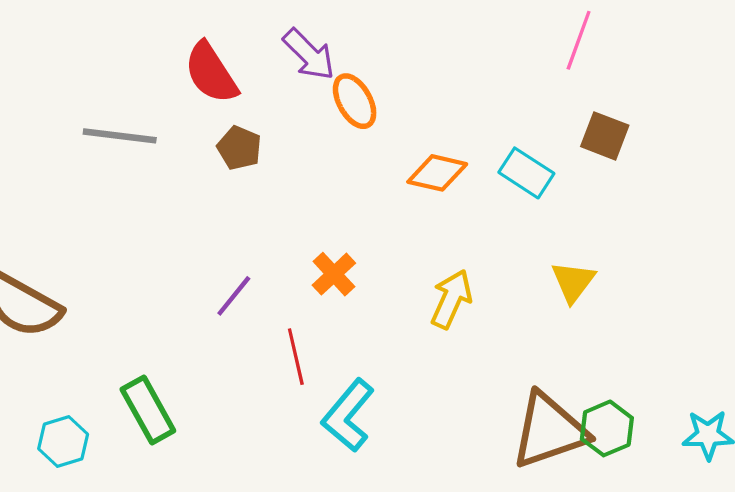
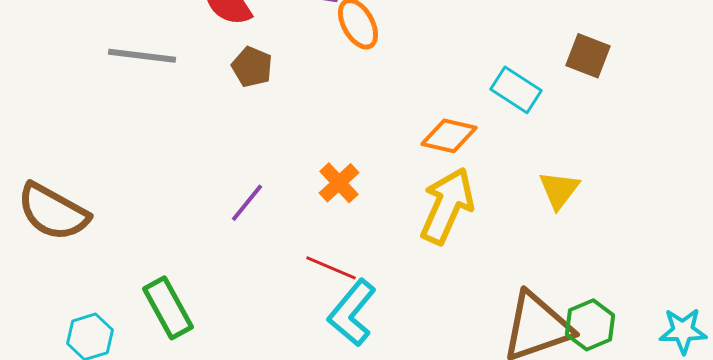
orange diamond: (437, 173) -> (449, 136), moved
yellow arrow: (451, 299) -> (447, 206), size x1.4
red line: (296, 357) -> (331, 268), moved, turned -54

